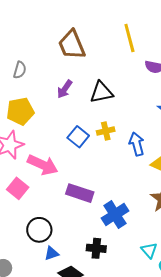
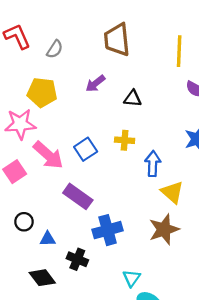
black triangle: (101, 92) -> (133, 99), size x0.7
blue square: (78, 137) -> (86, 149), moved
black circle: (39, 230) -> (24, 222), size x0.7
blue triangle: (52, 253) -> (48, 239), moved

